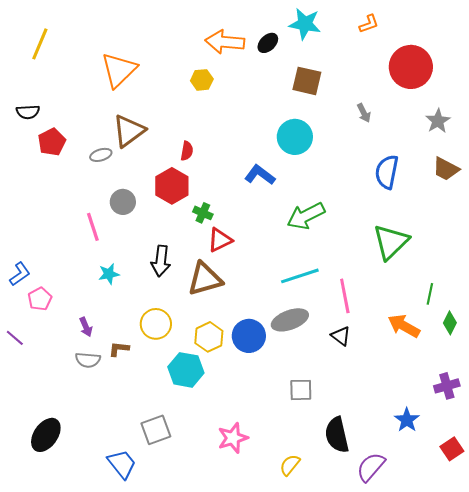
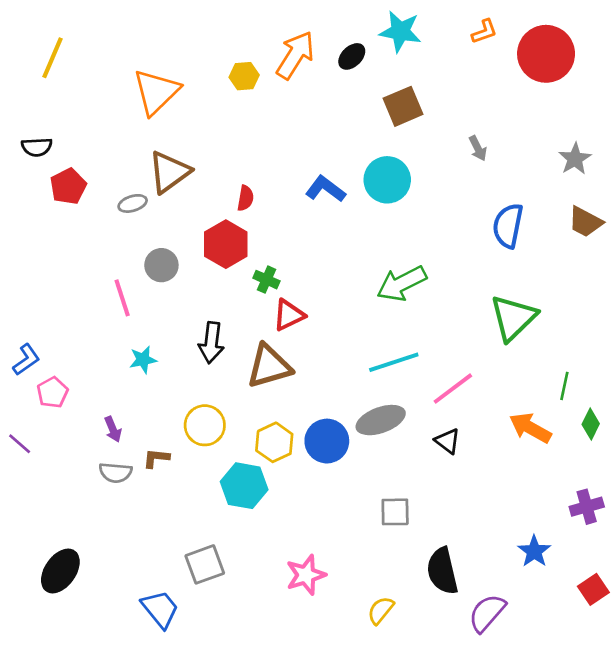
orange arrow: (225, 42) -> (295, 55), turned 117
red circle: (411, 67) -> (546, 54), moved
yellow hexagon: (202, 80) -> (244, 76), moved
brown square: (307, 81) -> (403, 106), turned -36
blue L-shape: (260, 175) -> (326, 189), moved
pink line: (345, 296) -> (453, 389), turned 64

